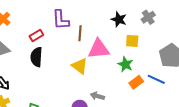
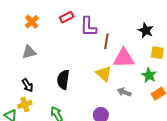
red rectangle: (36, 36) -> (67, 17), moved
black semicircle: (36, 57) -> (63, 80), moved
gray arrow: (97, 96) -> (124, 92), moved

